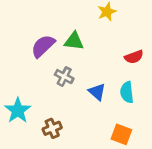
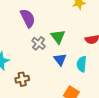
green triangle: (74, 41) -> (58, 37), moved, turned 35
purple semicircle: (43, 46) -> (28, 18), turned 96

